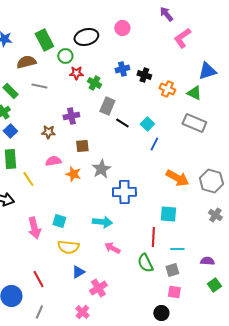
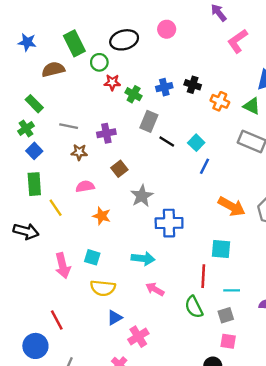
blue cross: (122, 69) -> (164, 87), moved
gray line: (39, 86) -> (69, 126), moved
brown square: (82, 146) -> (119, 169), turned -32
orange star: (73, 174) -> (102, 216), moved
red line: (38, 279) -> (57, 320), moved

